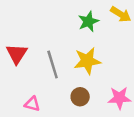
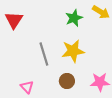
red triangle: (17, 54) -> (14, 20), moved
pink triangle: (32, 104) -> (27, 87), turned 32

